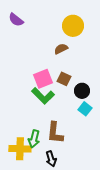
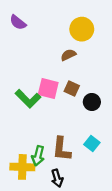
pink square: (43, 79) -> (48, 89), turned 36
green L-shape: (43, 96) -> (28, 99), moved
cyan square: (85, 109) -> (92, 143), moved

